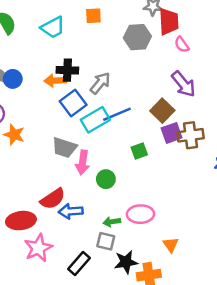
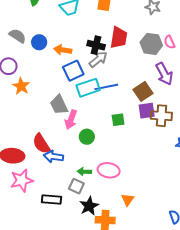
red trapezoid: (169, 22) -> (119, 38), moved
gray hexagon: (137, 37) -> (151, 44), moved
black cross: (67, 70) -> (96, 45), moved
blue circle: (13, 79) -> (39, 42), moved
gray trapezoid: (64, 148) -> (59, 105), turned 35
red semicircle: (53, 199) -> (41, 144), turned 80
black star: (126, 262) -> (89, 206), turned -30
black rectangle: (79, 263) -> (51, 199), turned 42

